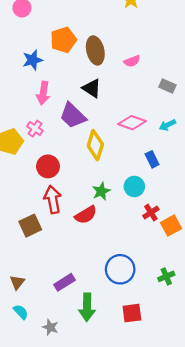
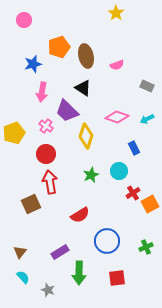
pink cross: (35, 129) -> (46, 126), moved
red semicircle: (86, 215) -> (80, 215), moved

